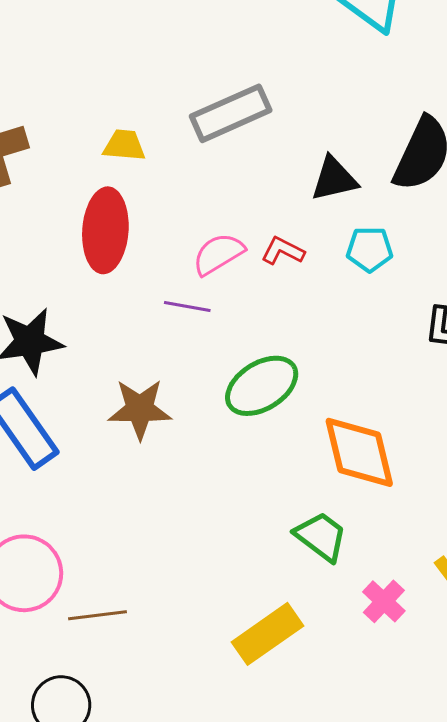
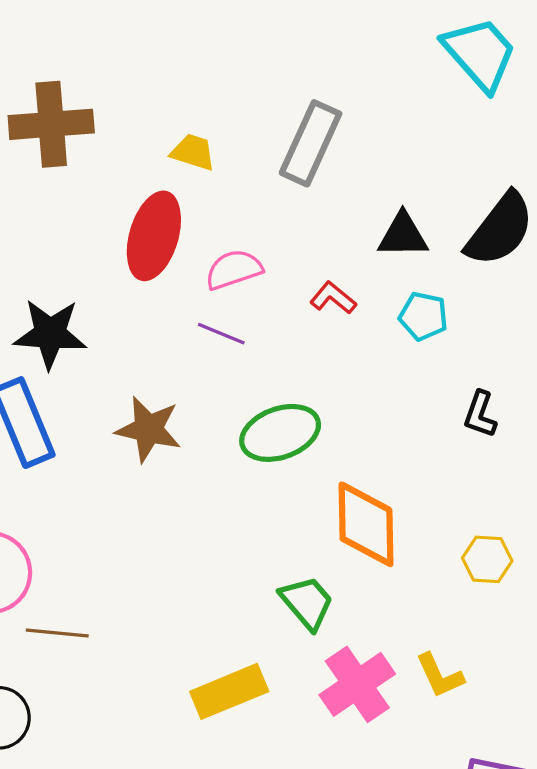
gray rectangle: (231, 113) -> (311, 143), turned -54
pink semicircle: (218, 254) -> (234, 269), moved
pink cross: (384, 601) -> (357, 684), size x1.6

